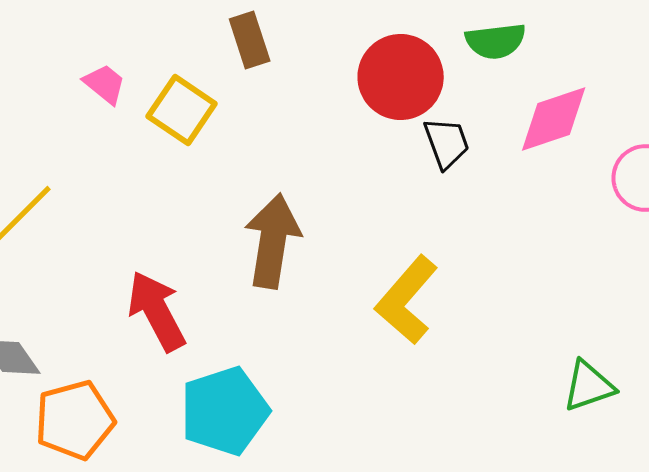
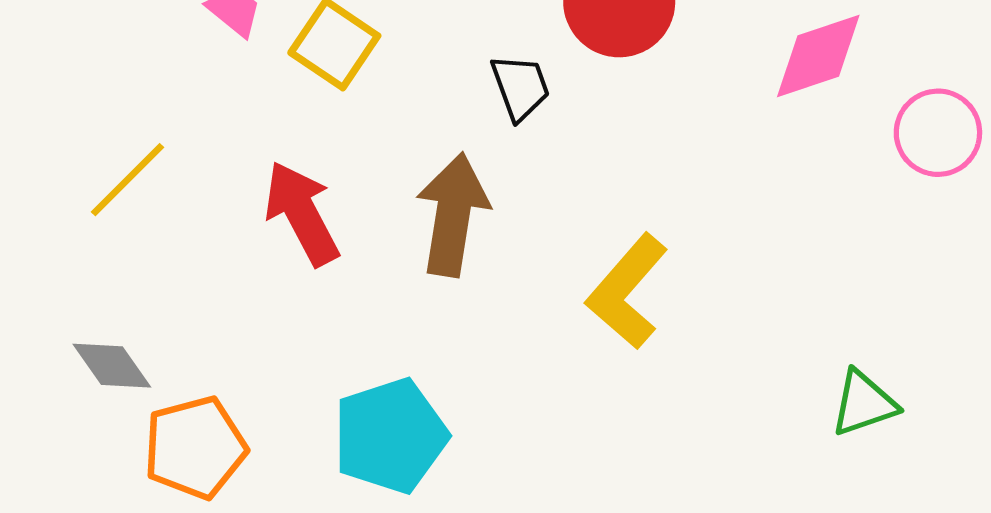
black trapezoid: (447, 143) -> (520, 87), moved
red arrow: (157, 311) -> (302, 213), moved

